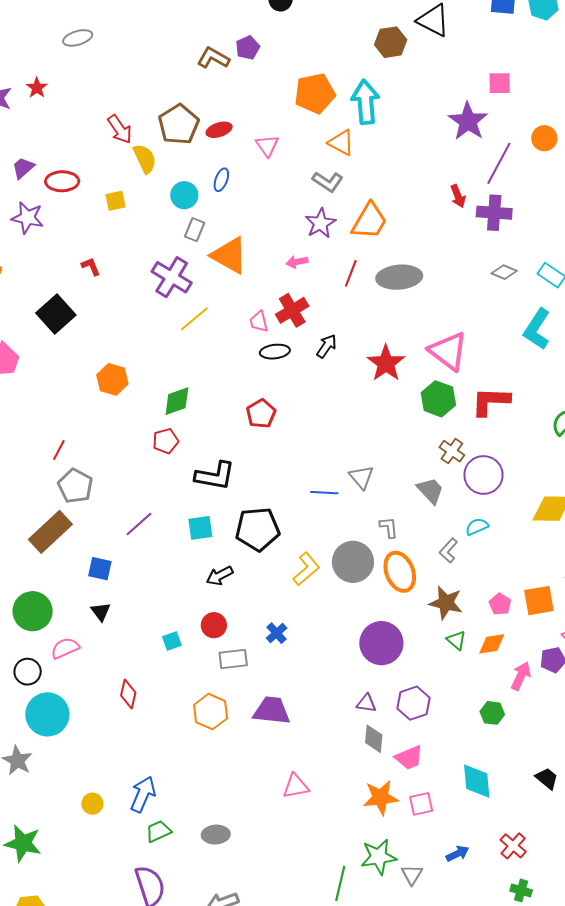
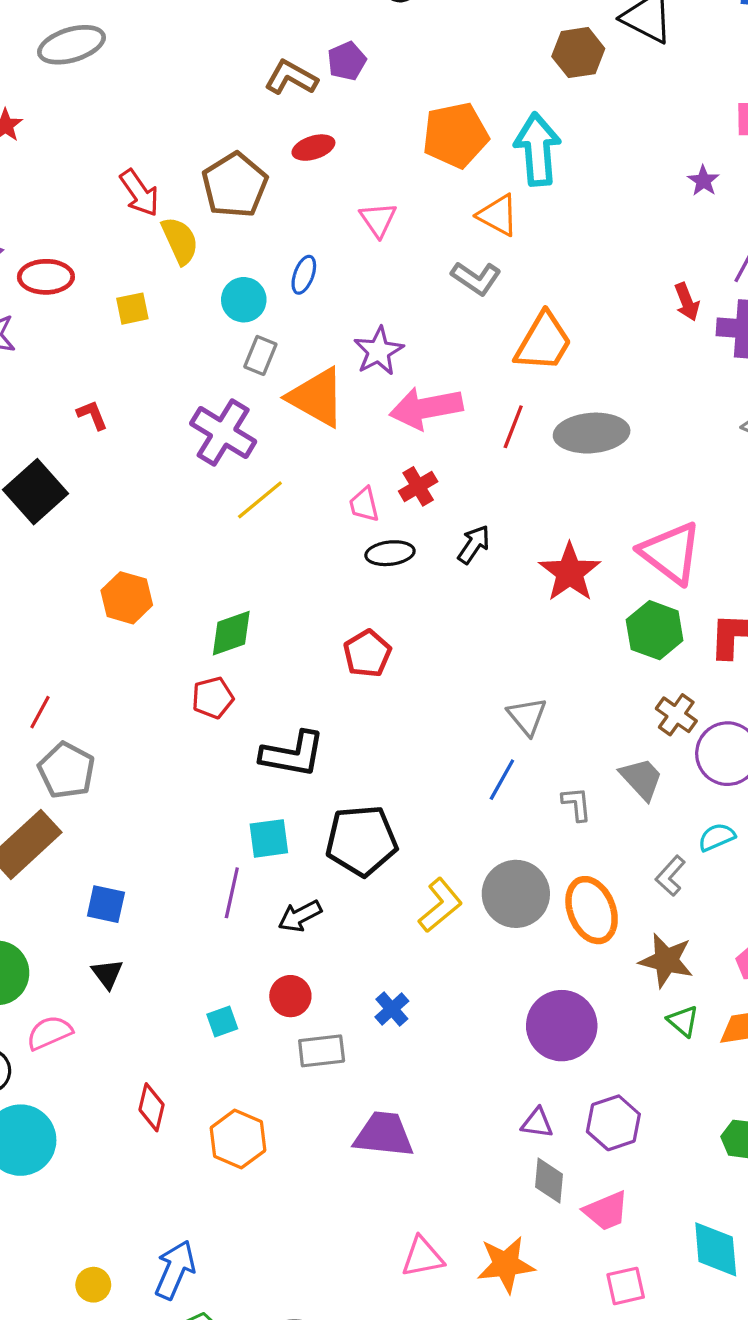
gray ellipse: (78, 38) -> (72, 45), size x1.4
purple star: (468, 121) -> (703, 181), size x0.5
red ellipse: (219, 130) -> (313, 148), moved
purple star: (320, 223) -> (379, 351), moved
pink arrow: (297, 262) -> (426, 408), size x2.0
red cross: (292, 310) -> (418, 486), size x0.7
gray triangle: (361, 477) -> (527, 716), moved
blue line: (324, 493) -> (502, 780), moved, turned -64
purple line: (139, 524) -> (232, 893), moved, turned -36
gray L-shape: (389, 527) -> (577, 804), moved
orange hexagon: (211, 712) -> (238, 1139), moved
orange star: (381, 798) -> (506, 1265), moved

